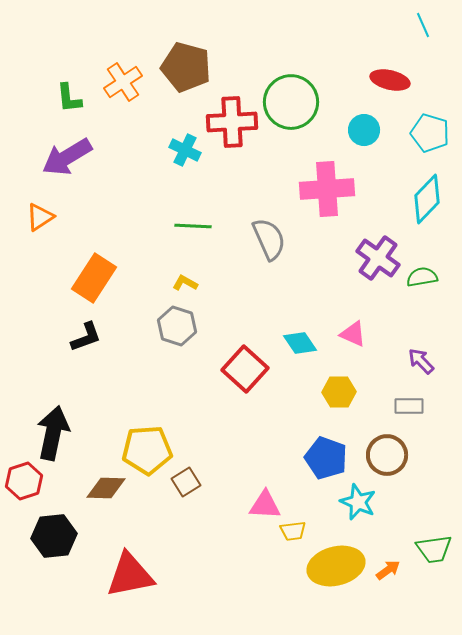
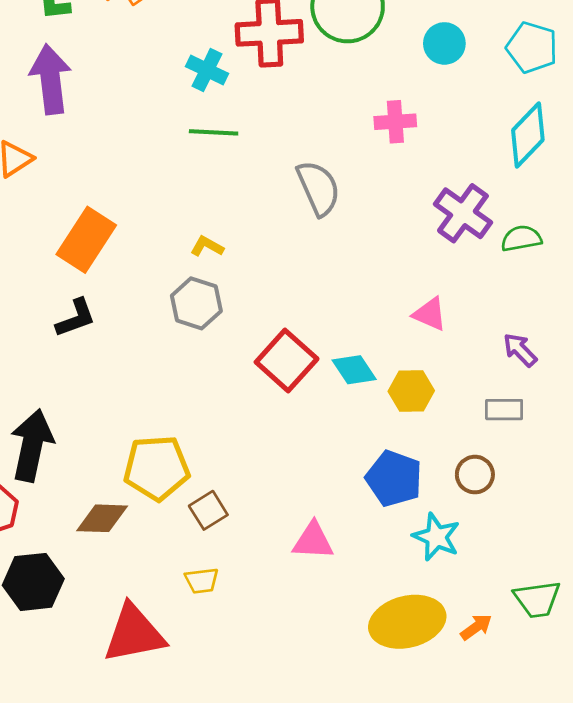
purple arrow: (67, 157) -> (50, 79), turned 114
pink cross: (327, 189) -> (395, 122), size x0.6
green line: (193, 226) -> (214, 132), moved
cyan diamond: (300, 343) -> (354, 370), moved
brown circle: (387, 455) -> (475, 475), size x0.7
yellow trapezoid: (293, 531) -> (202, 581), moved

